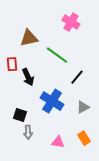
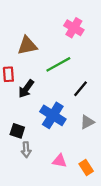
green line: (57, 55) -> (58, 64), turned -65
black arrow: (28, 77) -> (26, 89), turned 60
orange rectangle: (84, 138) -> (86, 167), moved

